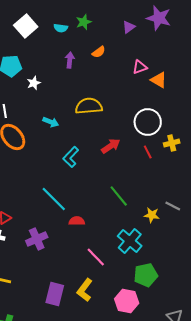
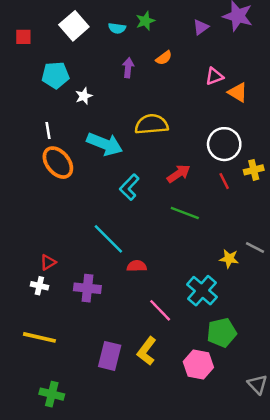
cyan arrow: (51, 122) -> (105, 144), size x1.8
green line: (119, 196) -> (185, 213), moved, turned -30
purple cross: (37, 239) -> (87, 288), turned 30

